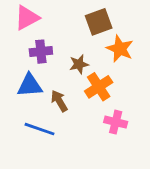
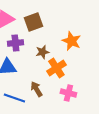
brown square: (99, 22) -> (33, 22), moved
brown arrow: (59, 101) -> (36, 89), moved

